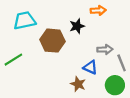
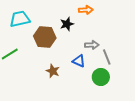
brown star: (78, 84) -> (53, 71), moved

